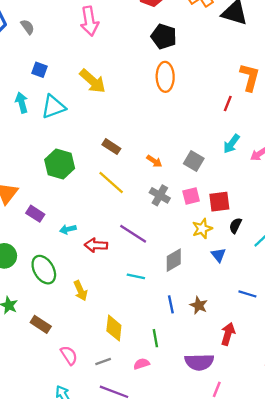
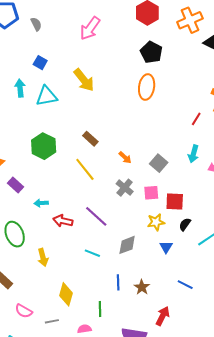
pink arrow: (89, 21) -> (90, 28), turned 35
cyan arrow: (231, 144) -> (193, 154), turned -30
pink semicircle: (69, 355) -> (24, 311), turned 144

